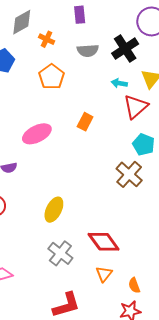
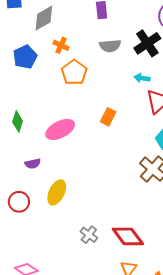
orange cross: (47, 39) -> (61, 45), moved
yellow ellipse: (54, 210) -> (57, 192), moved
gray cross: (60, 253) -> (89, 235), moved, size x0.7

